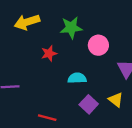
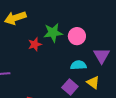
green star: (71, 28) -> (53, 33), moved
cyan semicircle: (77, 78) -> (78, 65), moved

